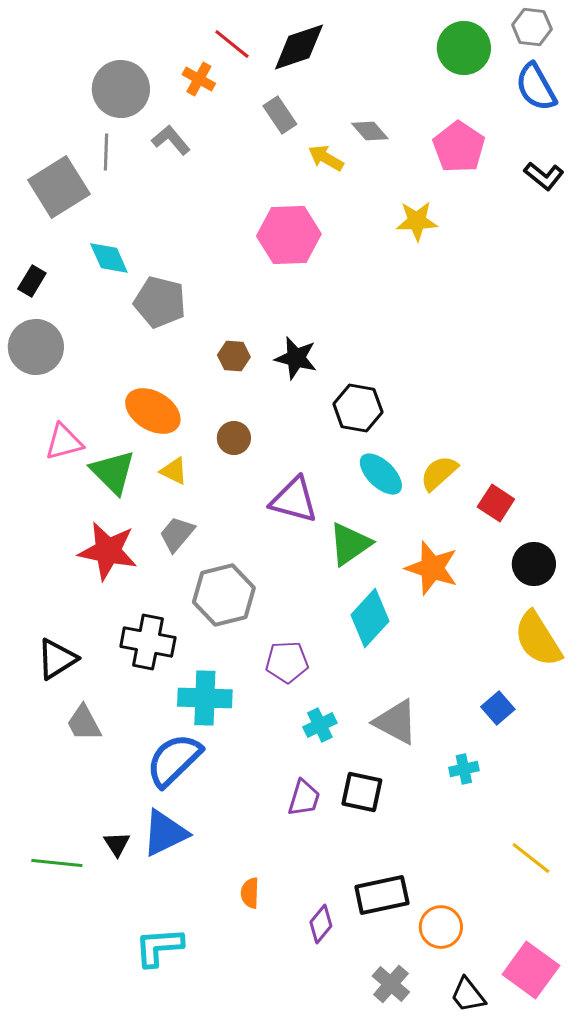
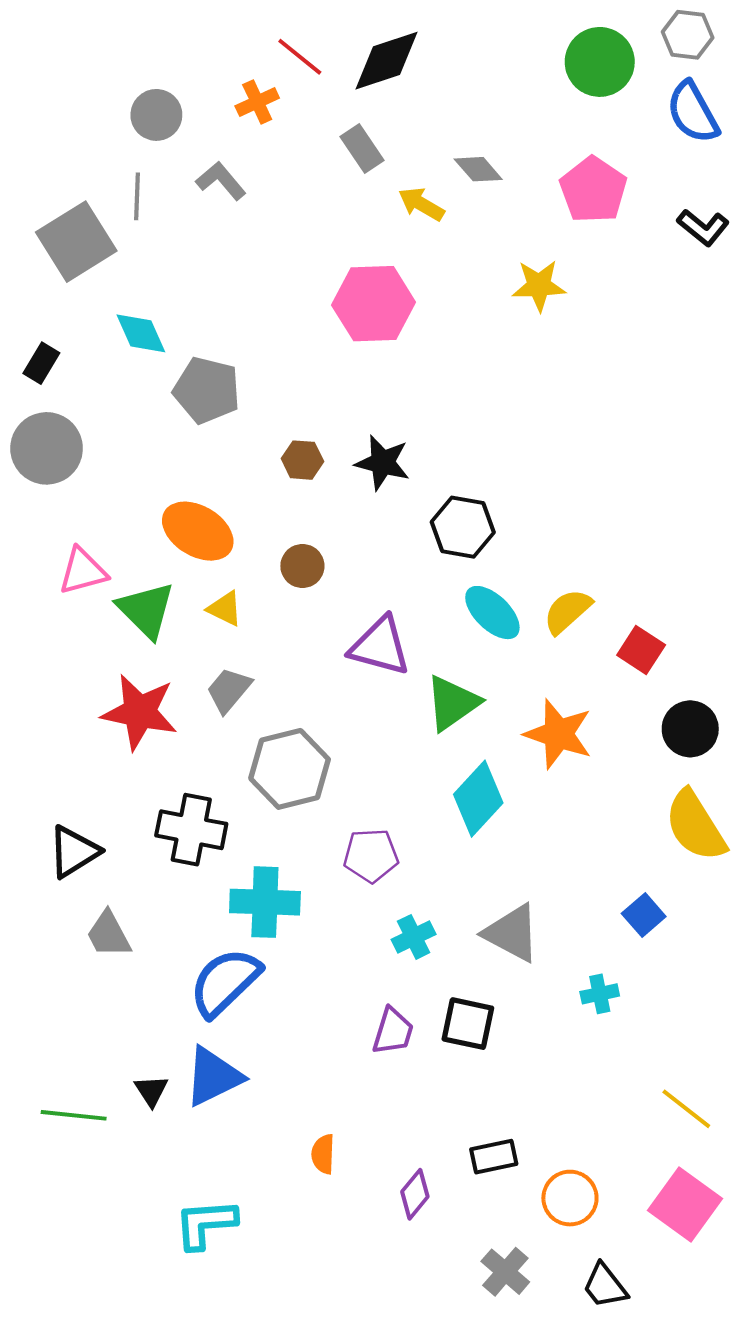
orange cross: (199, 79) -> (257, 102), turned 36
gray circle: (121, 89) -> (156, 115), size x0.7
black rectangle: (382, 895) -> (494, 1157), size x0.7
pink square: (531, 970) -> (685, 1204), moved

